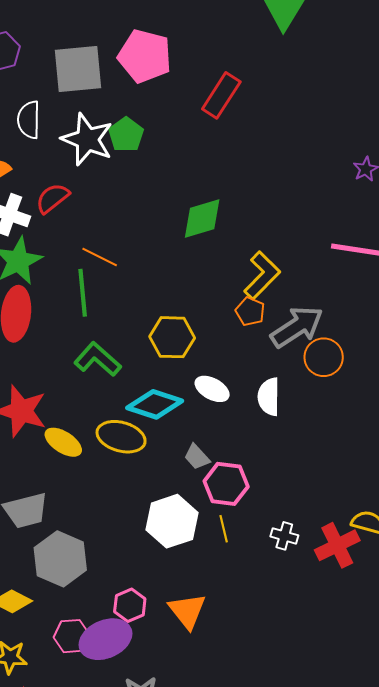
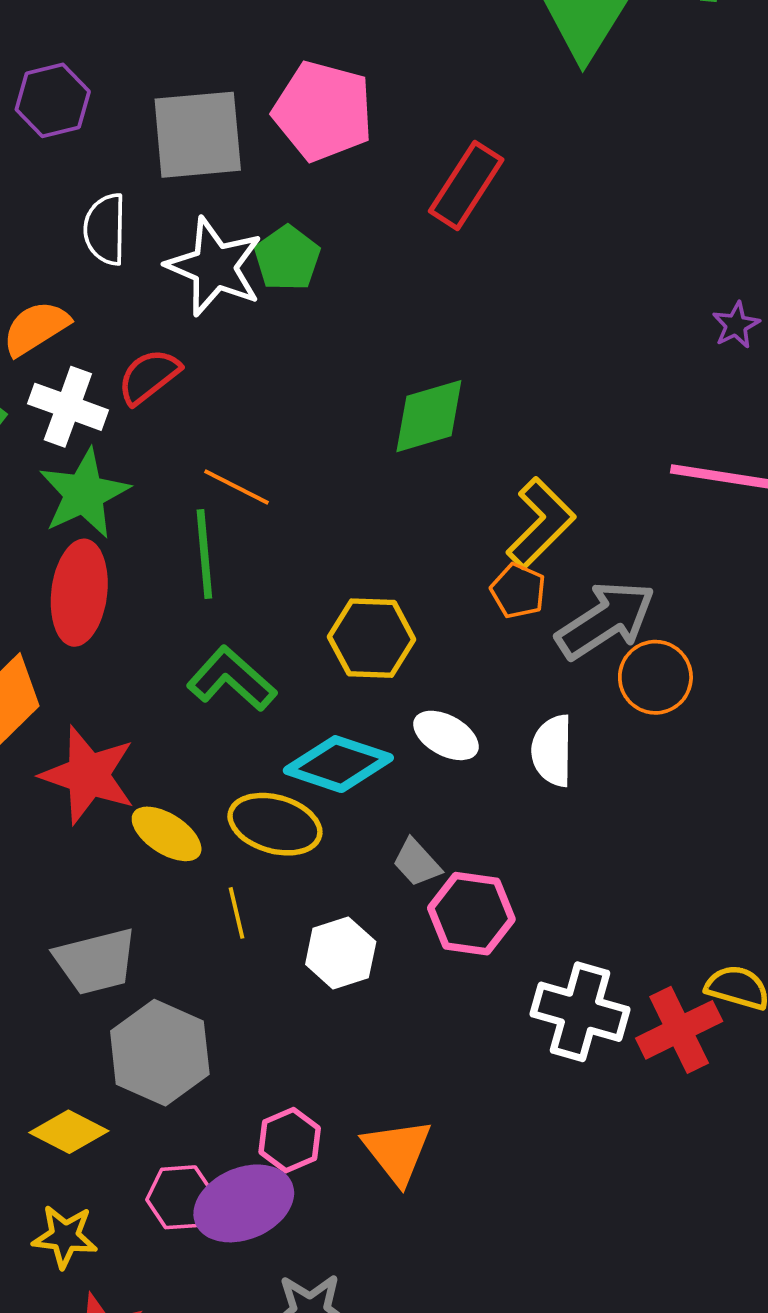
white hexagon: (172, 521) -> (341, 953), moved, size x0.7
yellow line: (224, 529) -> (236, 913), moved
white cross: (284, 536) -> (580, 1012), size x1.8

